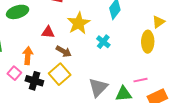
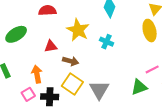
pink square: (14, 73) -> (28, 94), turned 32
gray triangle: (98, 87) -> (99, 90), moved

